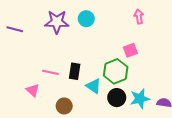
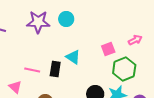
pink arrow: (139, 17) -> (135, 40), moved, turned 72
green hexagon: (116, 71) -> (124, 69), moved
cyan triangle: (94, 86) -> (73, 57), moved

